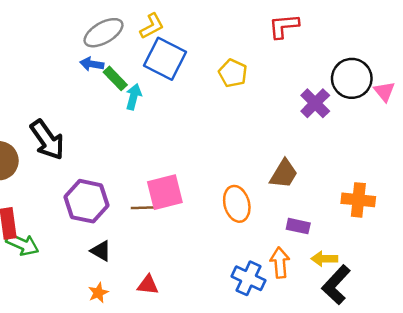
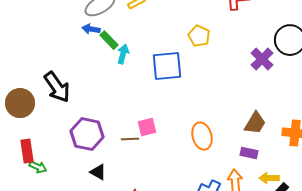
blue square: (165, 59) -> (167, 66), moved, turned -32
brown trapezoid: (284, 174) -> (255, 123), moved
pink square: (165, 192) -> (147, 127), size x0.7
green arrow: (22, 244) -> (38, 167), size x0.7

